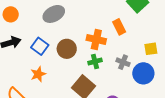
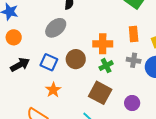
orange rectangle: (119, 27) -> (134, 34), moved, turned 35

